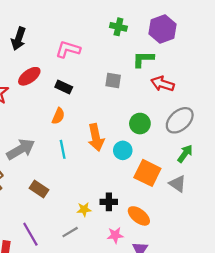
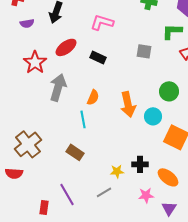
orange semicircle: (58, 116) -> (93, 97), moved
gray arrow: (21, 149) -> (58, 87), moved, turned -44
cyan line: (63, 149) -> (83, 119), moved

